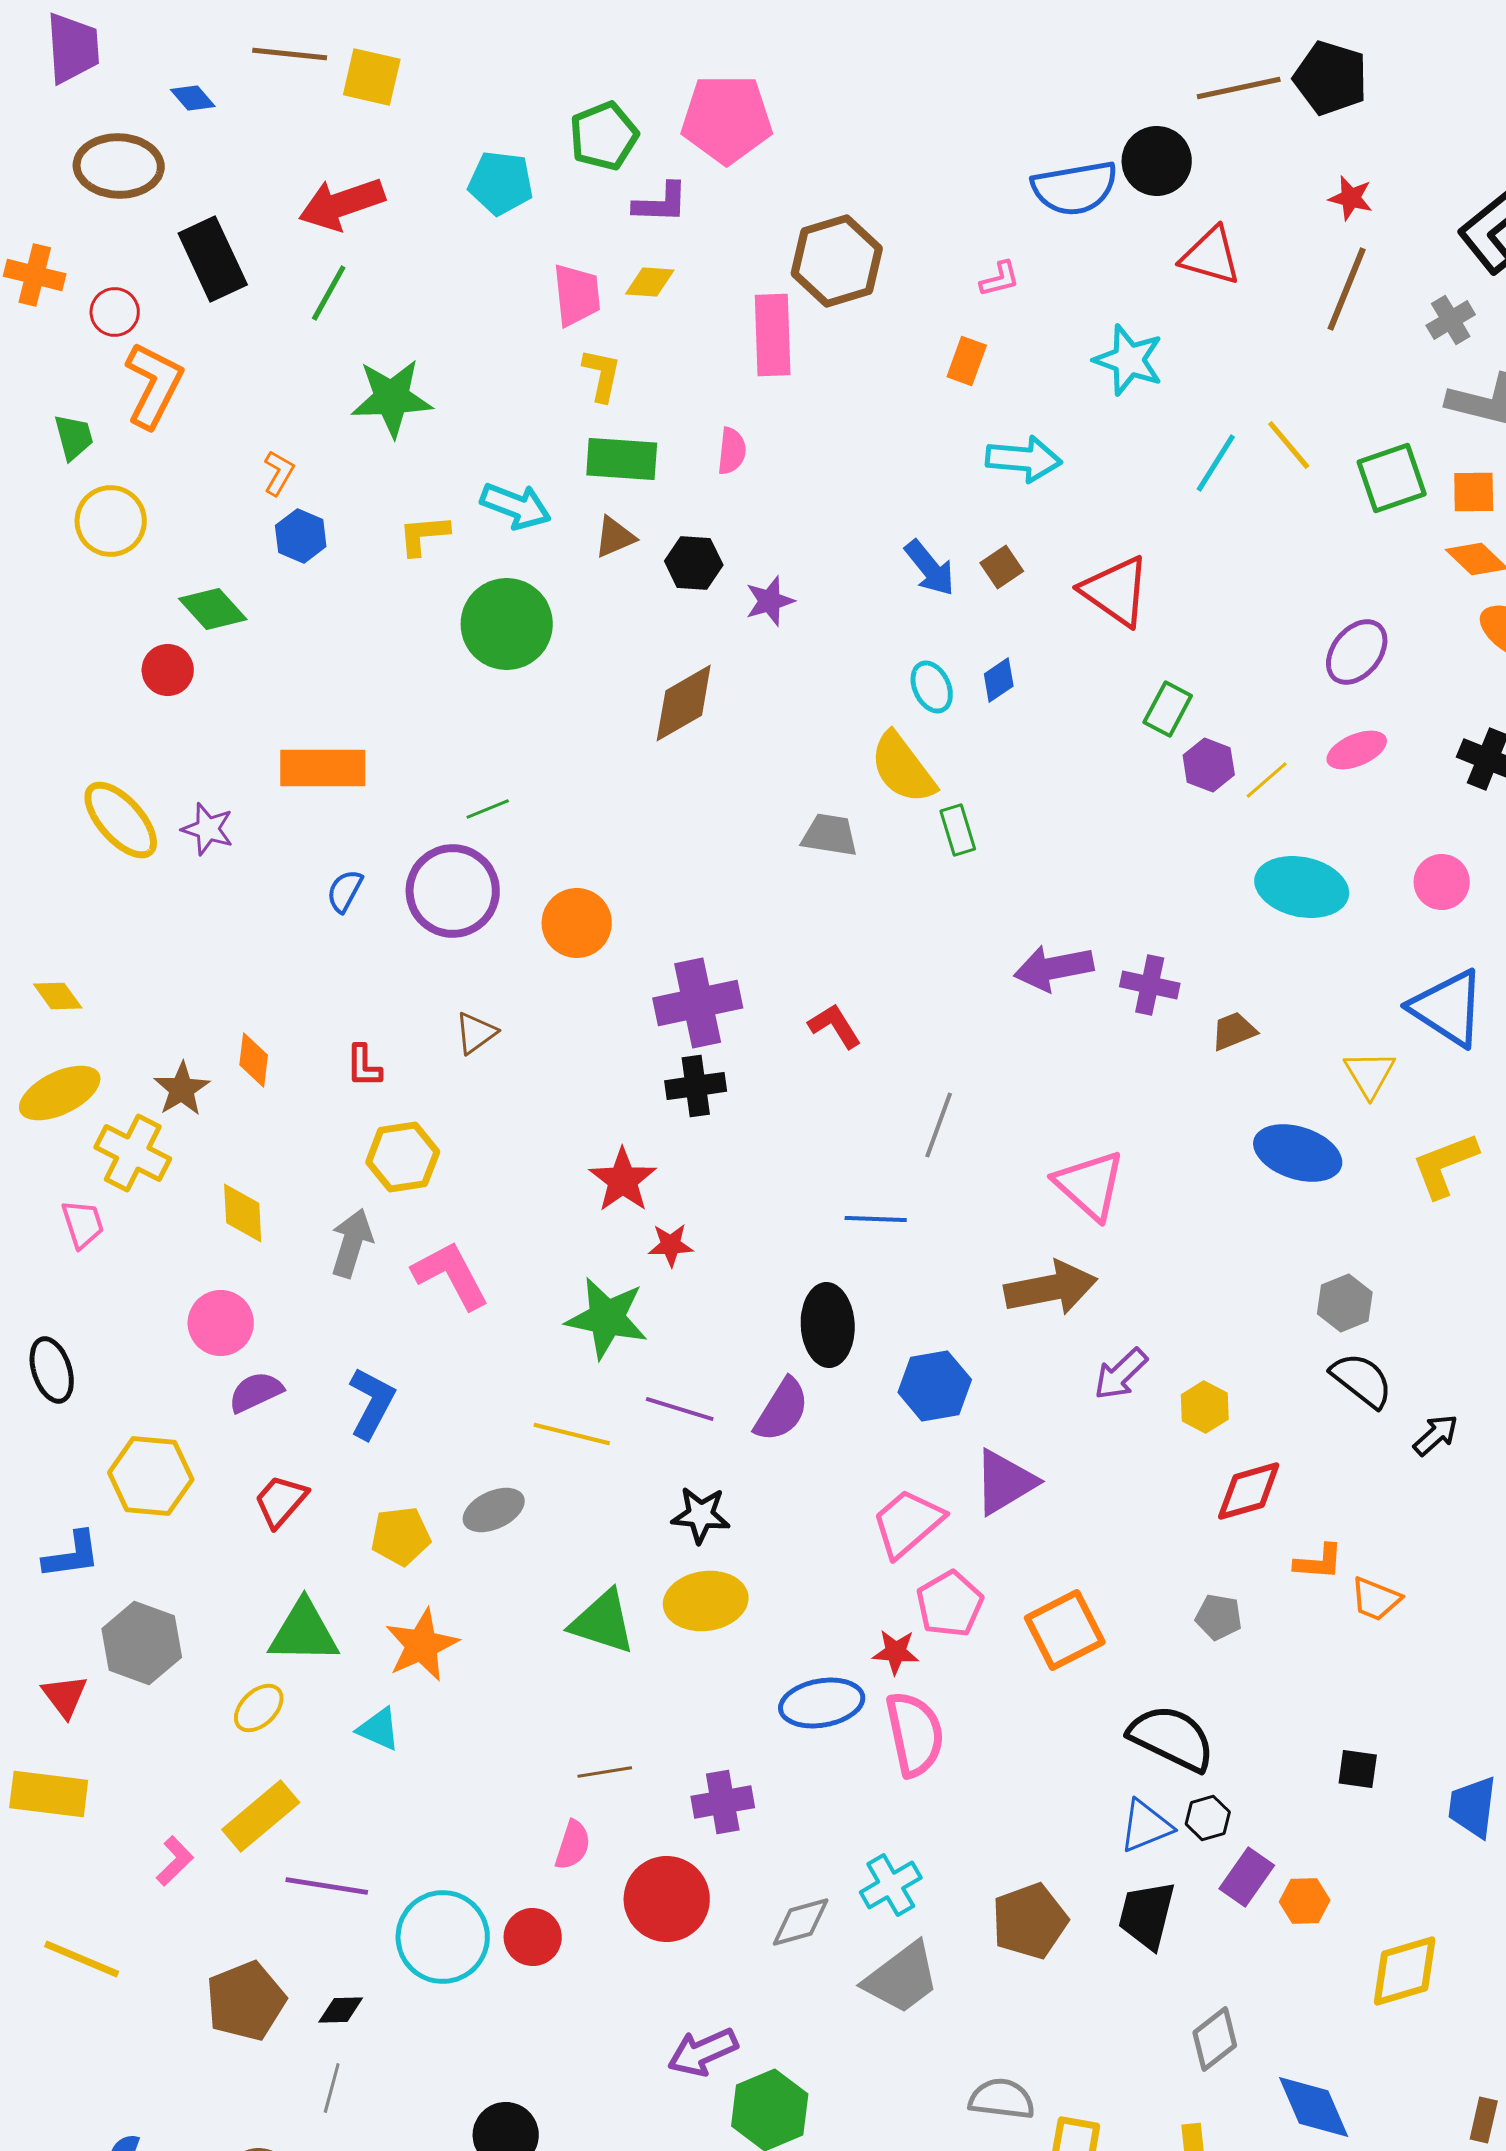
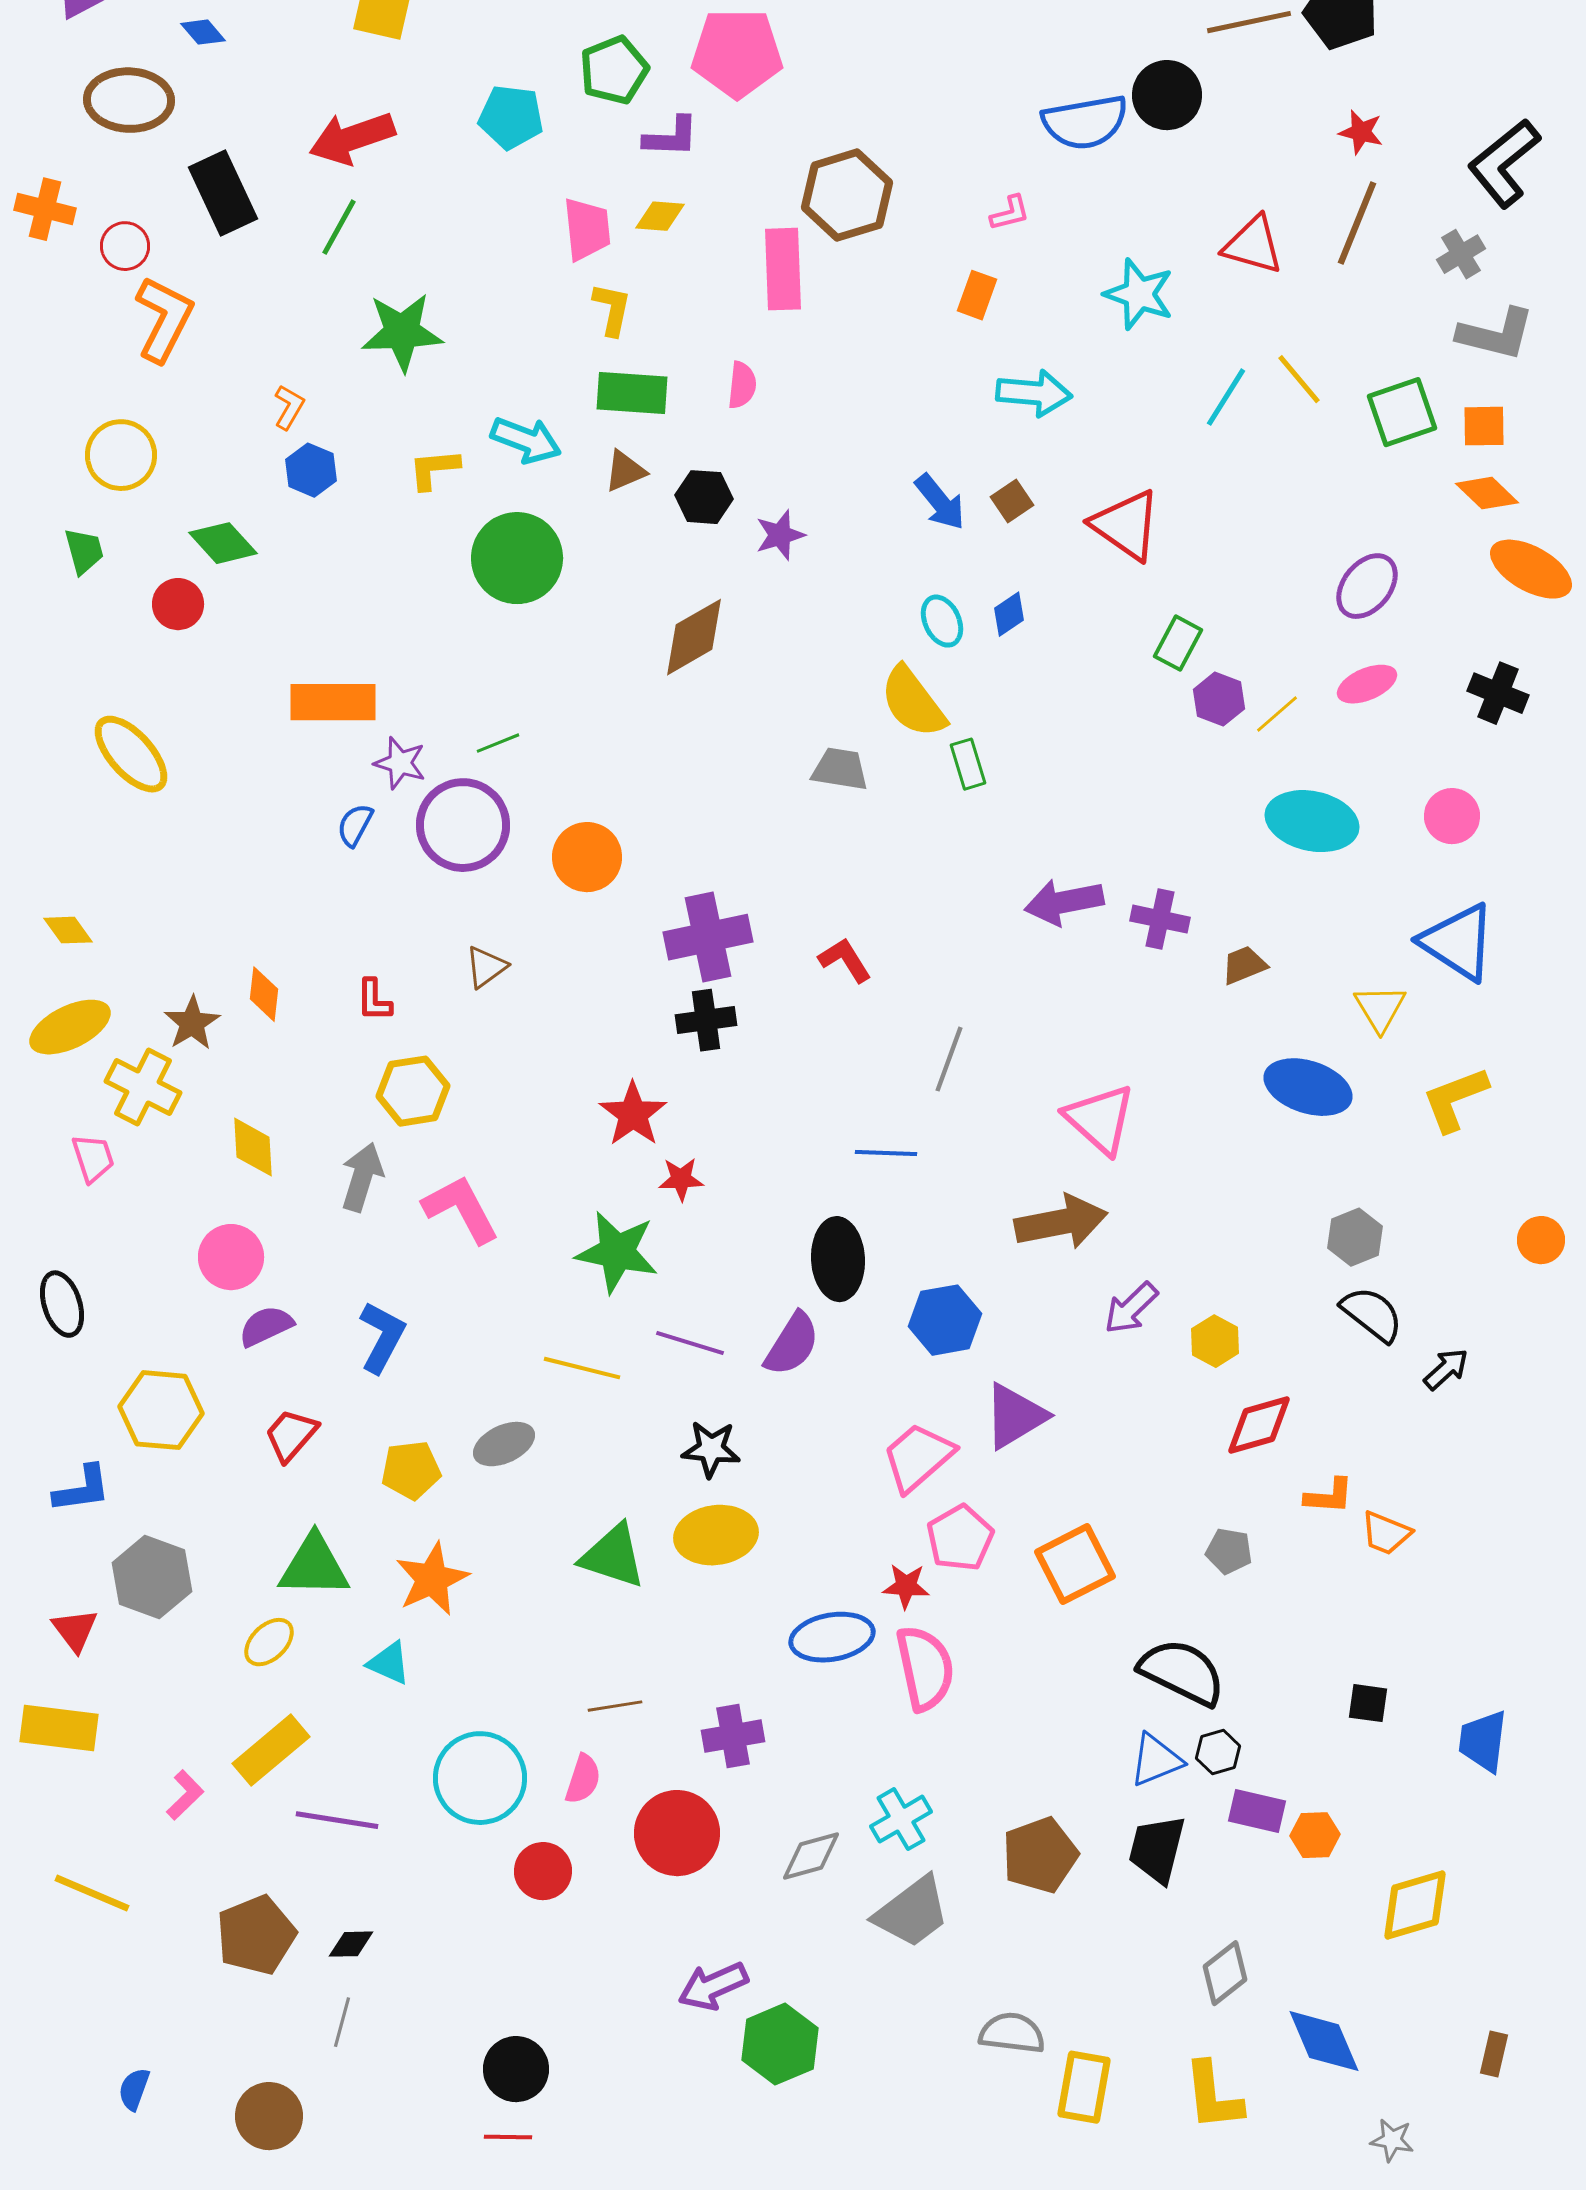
red triangle: (1211, 256) -> (1253, 245), moved
green trapezoid: (74, 437) -> (84, 551), moved
purple star: (208, 829) -> (400, 763), moved
purple rectangle: (1247, 1877) -> (1257, 1811), turned 68
cyan circle: (443, 1937) -> (480, 1778), moved

